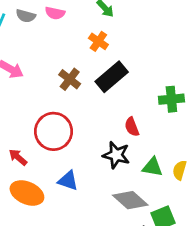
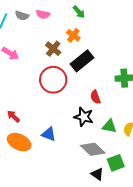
brown cross: (70, 79) -> (53, 49), moved
red circle: (54, 131) -> (53, 80), moved

